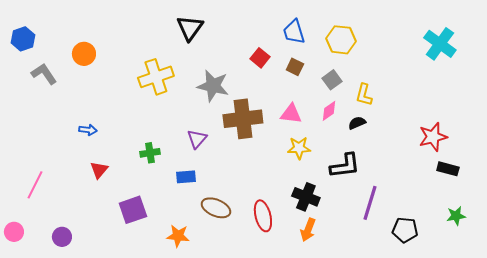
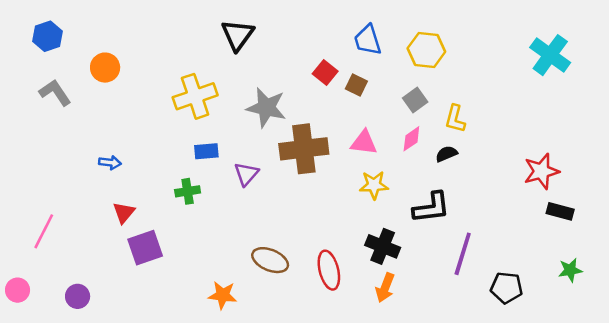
blue hexagon: (23, 39) -> (48, 36), moved
brown square: (295, 67) -> (356, 85), moved
blue rectangle: (186, 177) -> (206, 151), moved
purple square: (133, 210) -> (145, 248), moved

